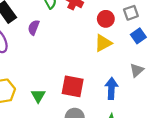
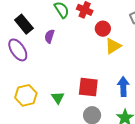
red circle: (106, 19) -> (103, 29), moved

